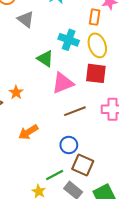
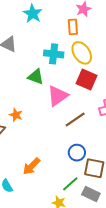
red square: (96, 73) -> (87, 79), turned 30
orange arrow: (28, 132) -> (31, 166), moved

